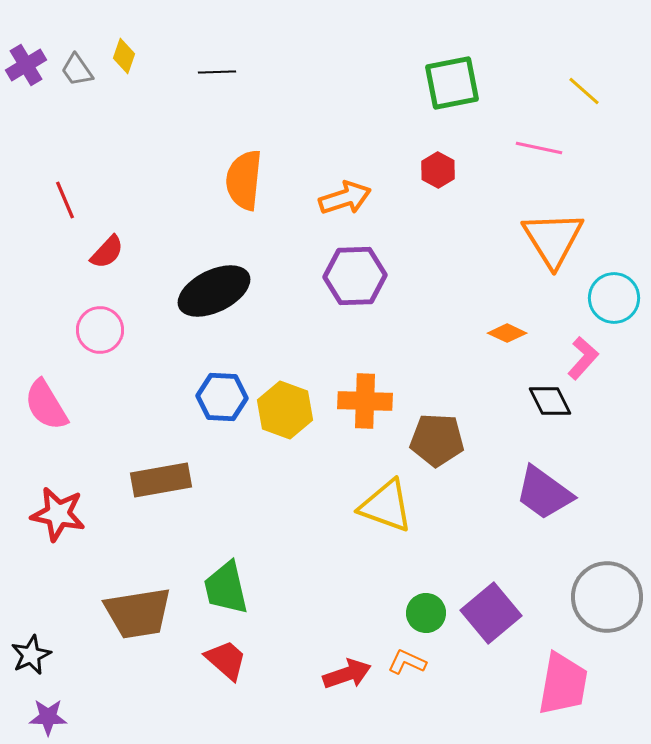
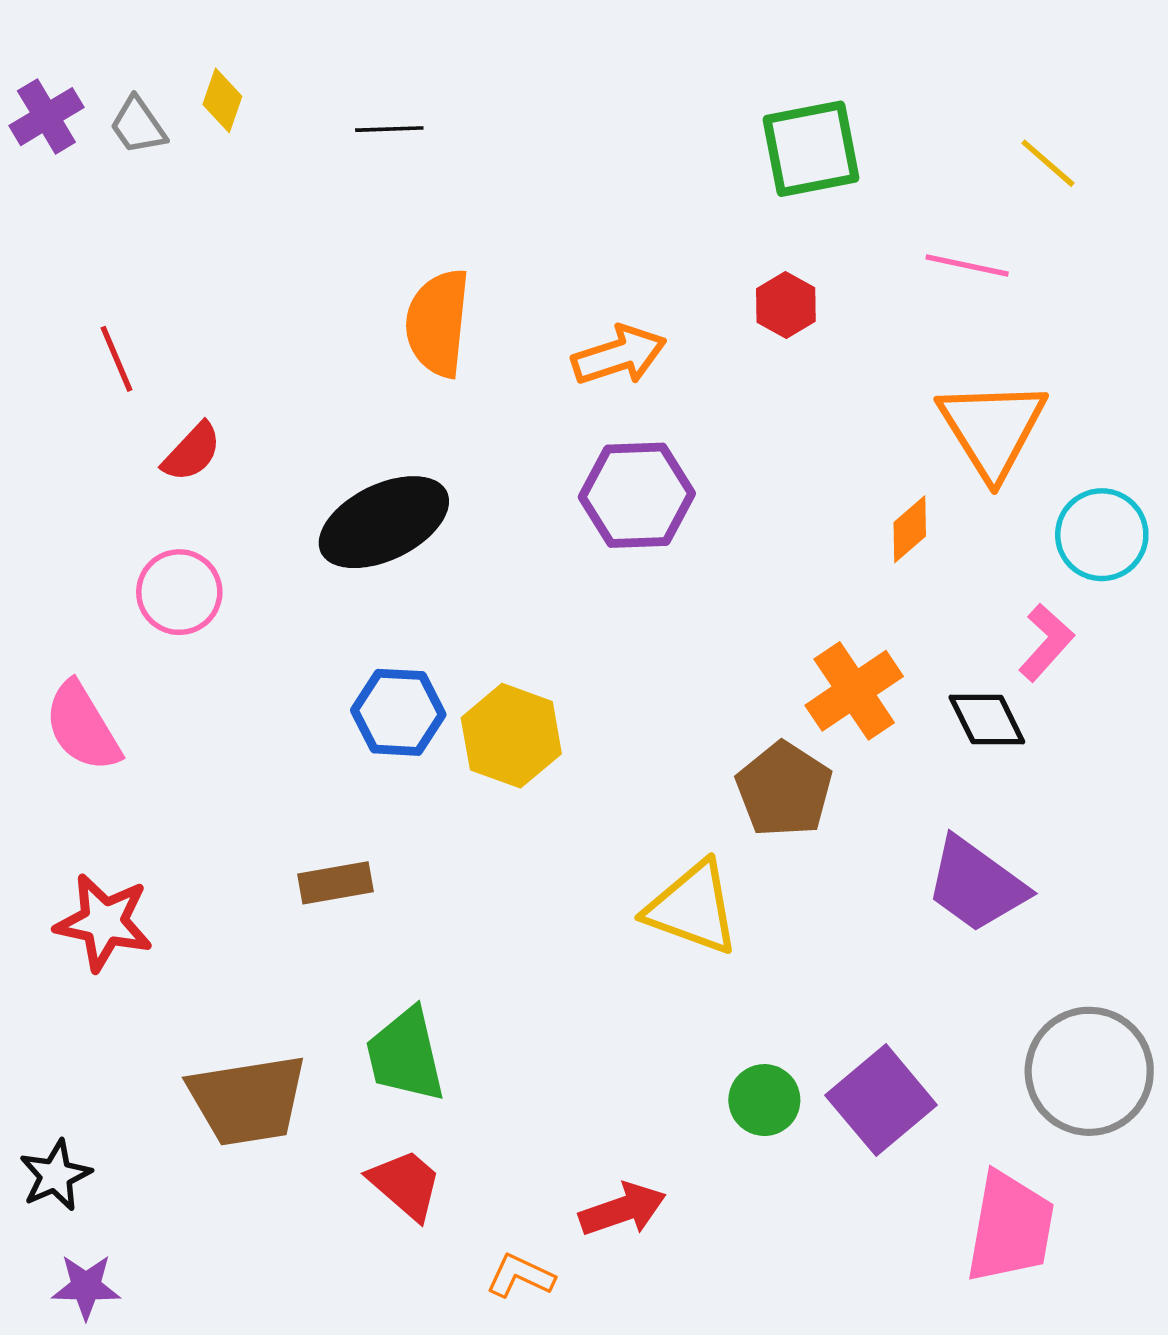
orange diamond: (507, 333) -> (910, 529), moved, turned -66
orange cross: (365, 401) -> (854, 691), moved, turned -36
brown pentagon: (437, 440) -> (784, 790), turned 30
brown rectangle: (161, 480) -> (335, 883), moved, size x0.7
orange L-shape: (407, 662) -> (520, 1276), moved

